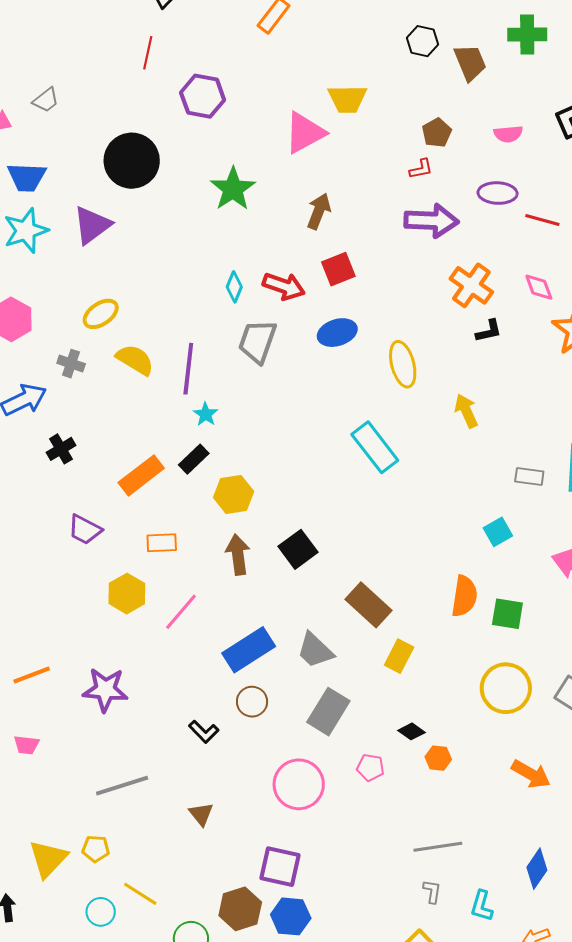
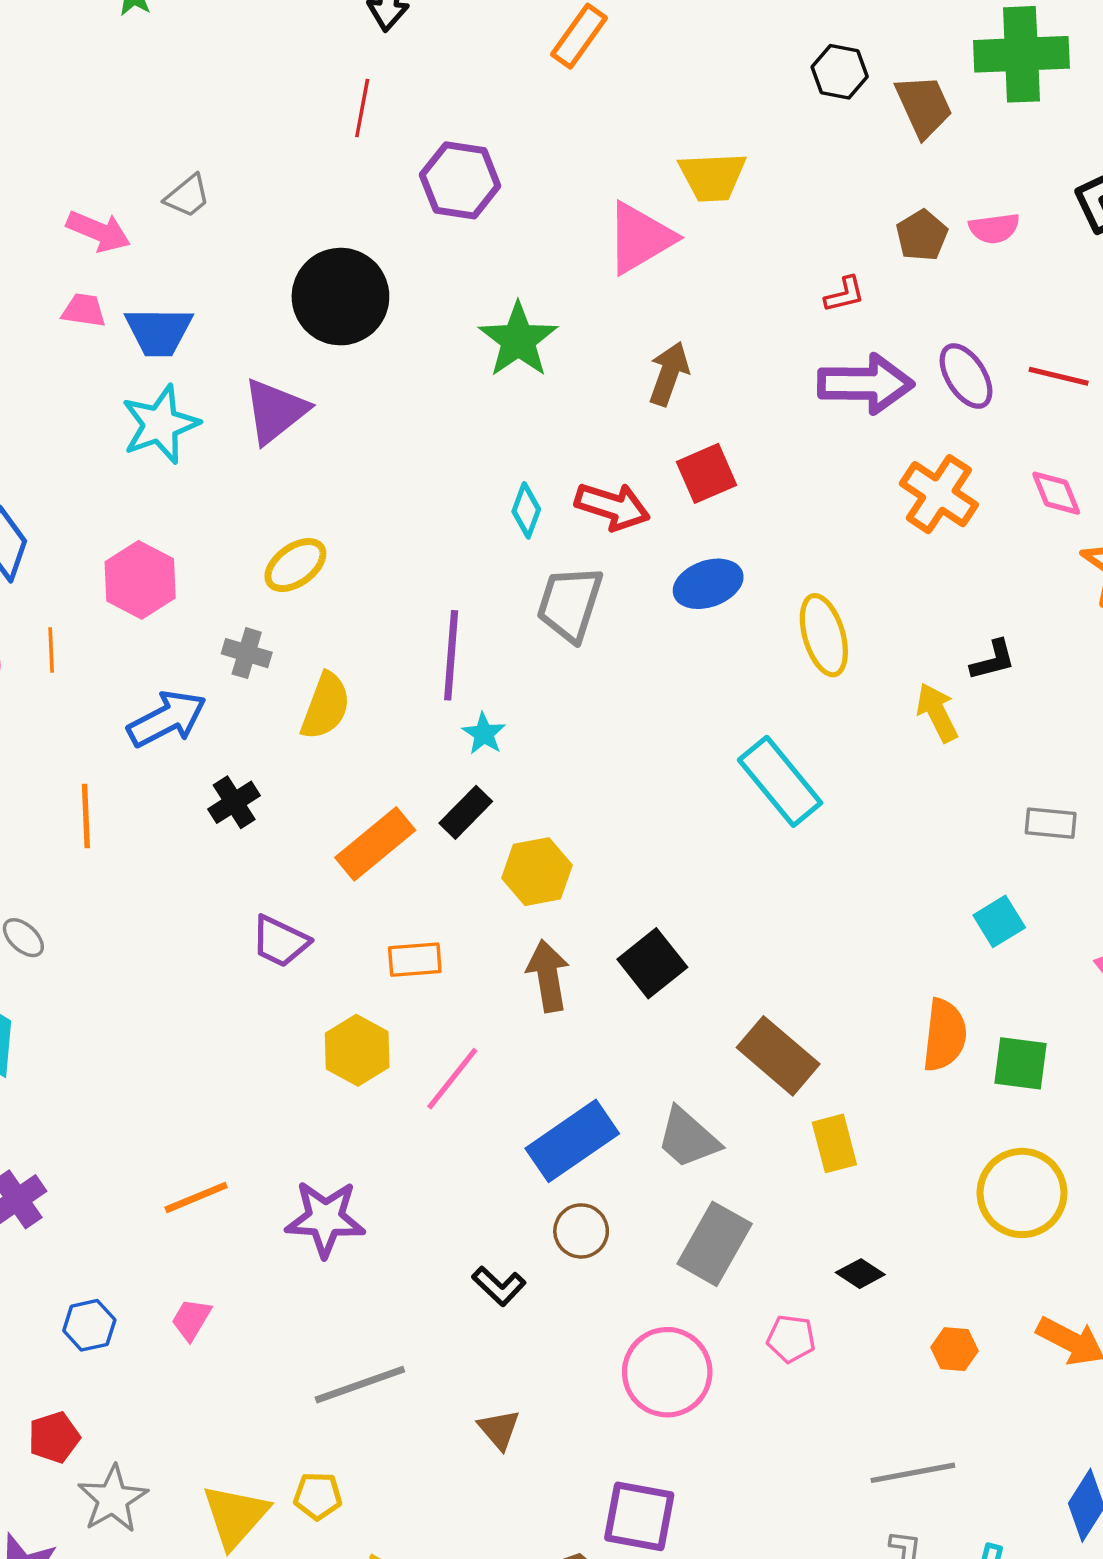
green cross: (527, 35) -> (1021, 54), size x1.4
brown pentagon: (437, 133) -> (922, 235), moved
purple ellipse: (498, 193) -> (966, 376), moved, turned 57
black L-shape: (489, 331) -> (993, 660), moved
yellow semicircle: (135, 360) -> (326, 706), moved, turned 81
yellow rectangle: (399, 656) -> (834, 1143), turned -40
pink trapezoid: (27, 745) -> (191, 1319), turned 116
orange hexagon: (438, 758) -> (955, 1349), moved

